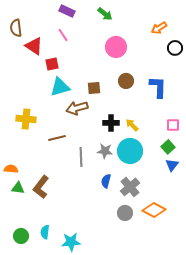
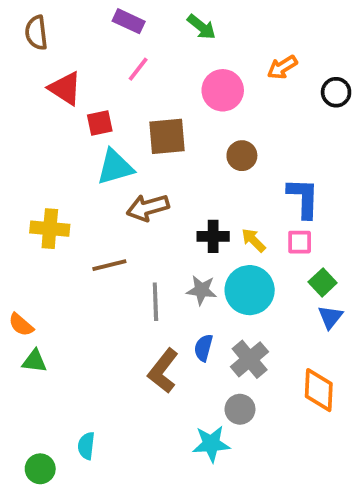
brown semicircle: (16, 28) -> (36, 33), moved
orange arrow: (159, 28) -> (282, 67), moved
pink line: (63, 35) -> (138, 69), moved, turned 72
blue L-shape: (158, 87) -> (303, 198), moved
brown square: (94, 88) -> (167, 136), moved, size x1.5
pink square: (173, 125) -> (300, 242), moved
orange semicircle: (11, 169) -> (21, 325), turned -144
brown L-shape: (41, 187) -> (163, 371), moved
orange diamond: (154, 210) -> (319, 390), moved, turned 65
green circle: (21, 236) -> (40, 469), moved
cyan star: (71, 242) -> (211, 444), moved

